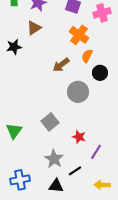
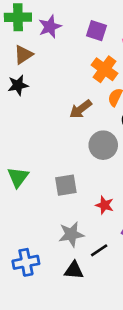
brown triangle: (34, 28) -> (23, 55), moved
gray square: (50, 122) -> (66, 185), turned 30
green triangle: (14, 131) -> (18, 177), moved
gray star: (54, 159) -> (71, 234), turned 30

